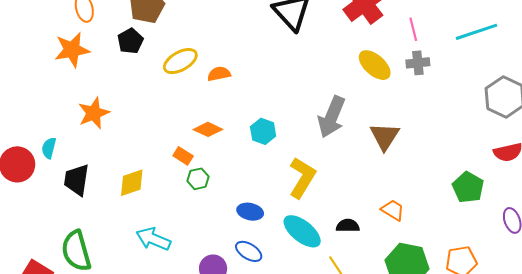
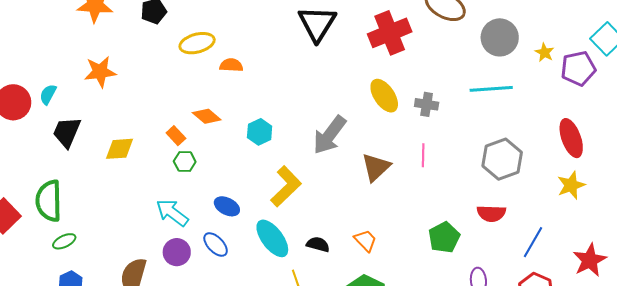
pink line: (413, 29) -> (423, 155), moved
cyan arrow: (153, 239) -> (172, 213), moved

